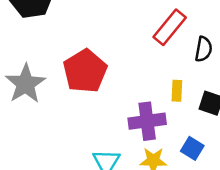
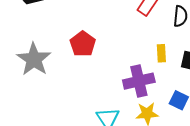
red pentagon: (85, 71) -> (83, 44), size x0.7

